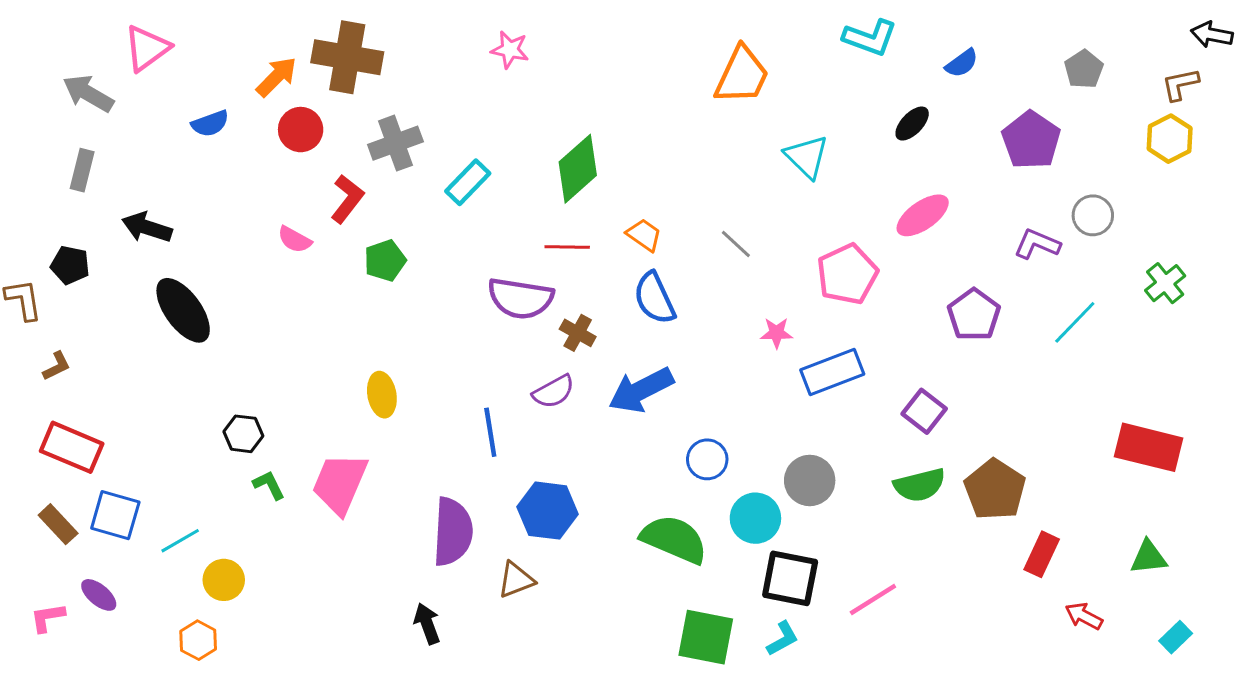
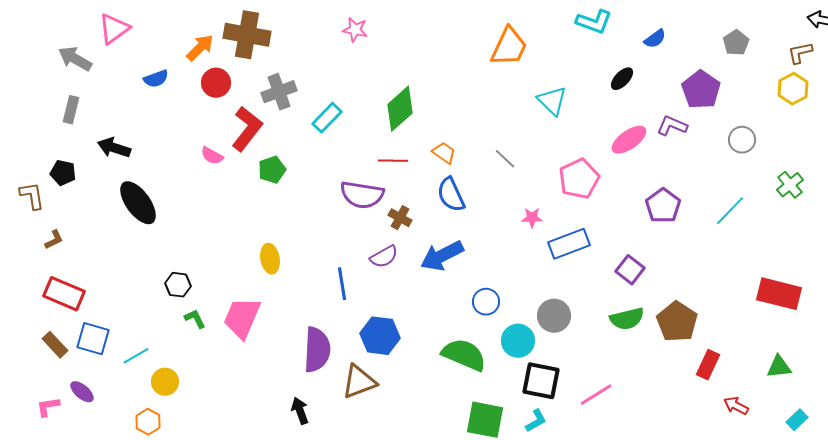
red L-shape: (347, 199) -> (247, 129), size x1.4
purple L-shape: (1037, 244) -> (672, 126), moved
brown triangle: (516, 580) -> (359, 382), size x1.4

